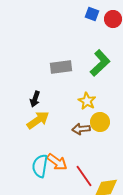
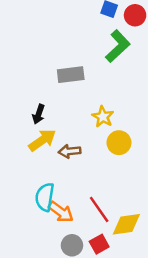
green L-shape: (100, 63) -> (118, 46), moved
brown arrow: (81, 129) -> (69, 151), moved
orange arrow: (57, 162) -> (61, 212), moved

